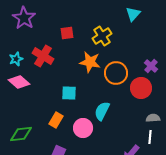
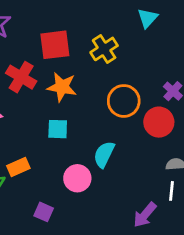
red square: (67, 33) -> (55, 45), size x1.6
orange star: (90, 62) -> (62, 87), moved
orange rectangle: (56, 120) -> (18, 167), moved, turned 35

